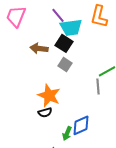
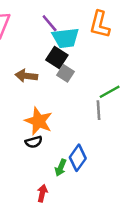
brown arrow: (39, 48) -> (26, 76), moved
gray square: (65, 64) -> (66, 73), moved
blue diamond: (81, 125) -> (78, 158), turned -30

